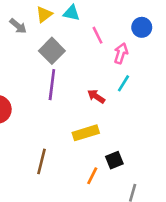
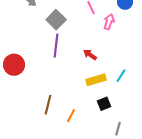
cyan line: (124, 83) -> (121, 76), moved
yellow rectangle: (86, 133) -> (96, 80), moved
orange line: (92, 176) -> (71, 116), moved

